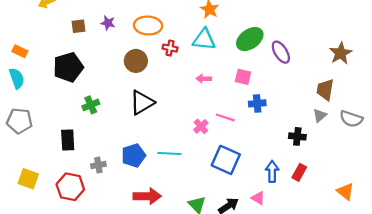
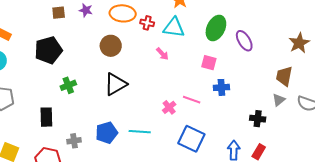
green ellipse: (250, 39) -> (216, 28), turned -30
red cross: (170, 48) -> (147, 23), moved
pink arrow: (204, 79) -> (162, 54), moved, turned -136

